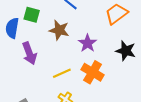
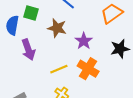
black star: (126, 51) -> (120, 49), turned -30

